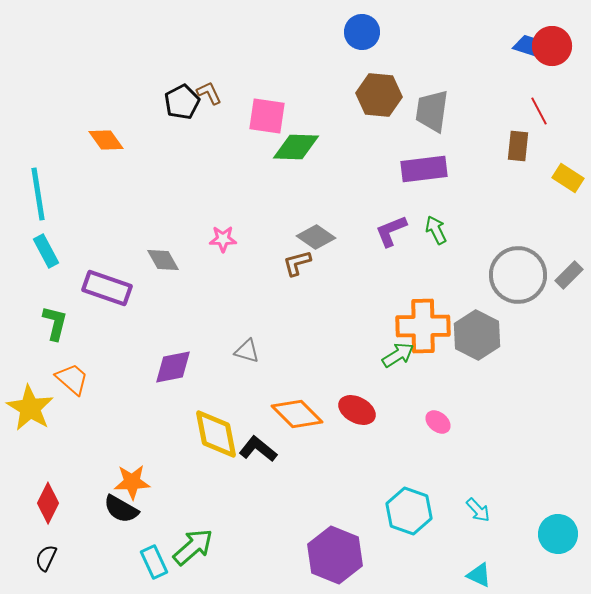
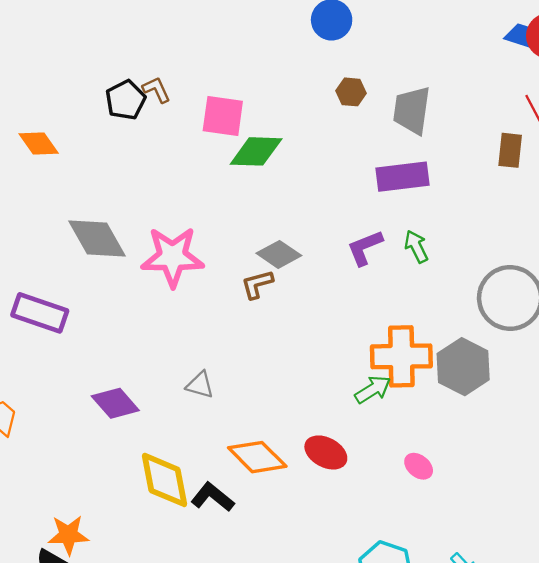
brown hexagon: (379, 95) -> (351, 92), size x0.6
pink star: (223, 239) -> (172, 257), size x2.0
gray diamond: (163, 260) -> (97, 238), moved, size x1.6
purple diamond: (173, 367) -> (115, 403), turned 60

